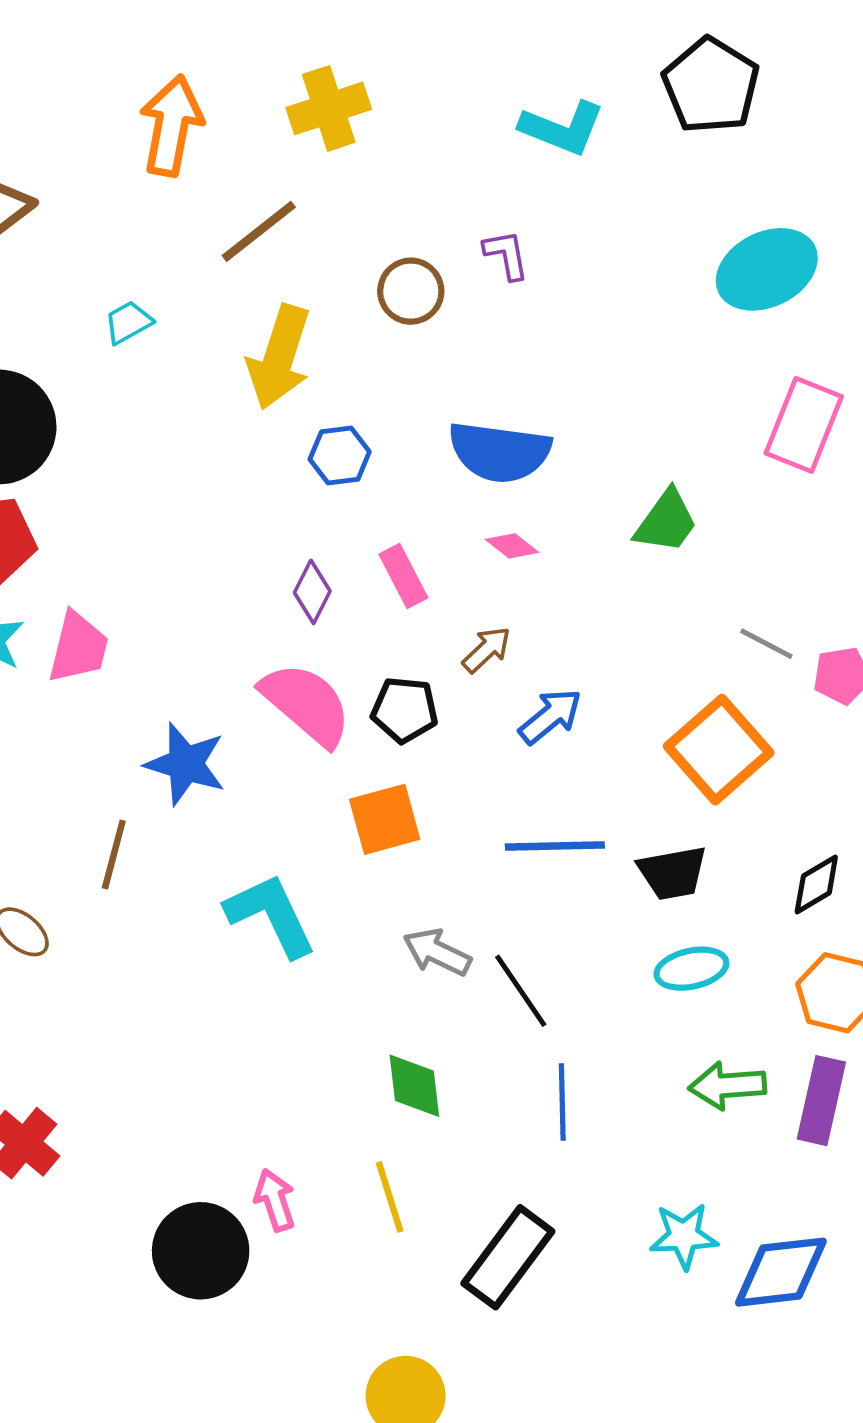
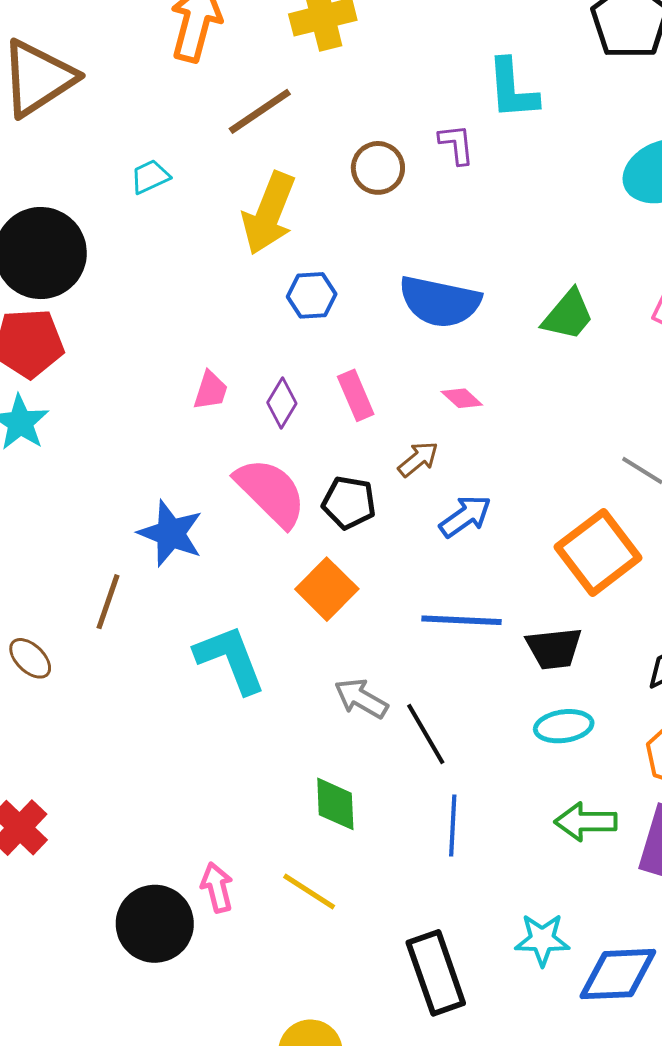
cyan L-shape: (562, 128) -> (512, 89), moved, turned 60
green trapezoid: (666, 522) -> (568, 315), moved
pink diamond: (512, 546) -> (462, 398), moved
pink trapezoid: (78, 647) -> (211, 390), moved, size x0.7
orange square: (385, 819) -> (327, 589), turned -34
yellow line: (390, 1197) -> (309, 892), turned -44
black rectangle: (508, 1257) -> (436, 973), moved, turned -60

